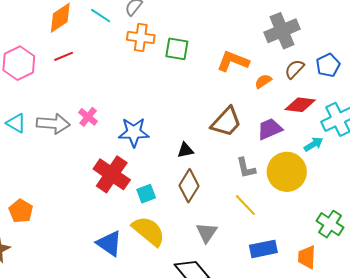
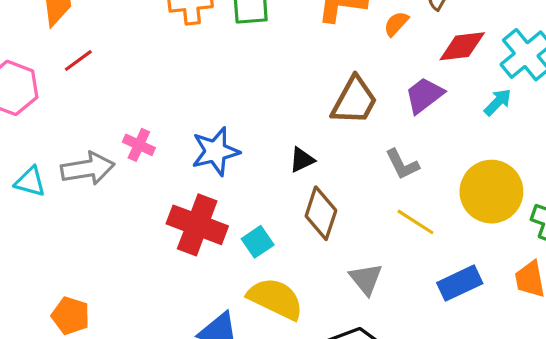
yellow circle: (287, 172) -> (491, 192), moved

